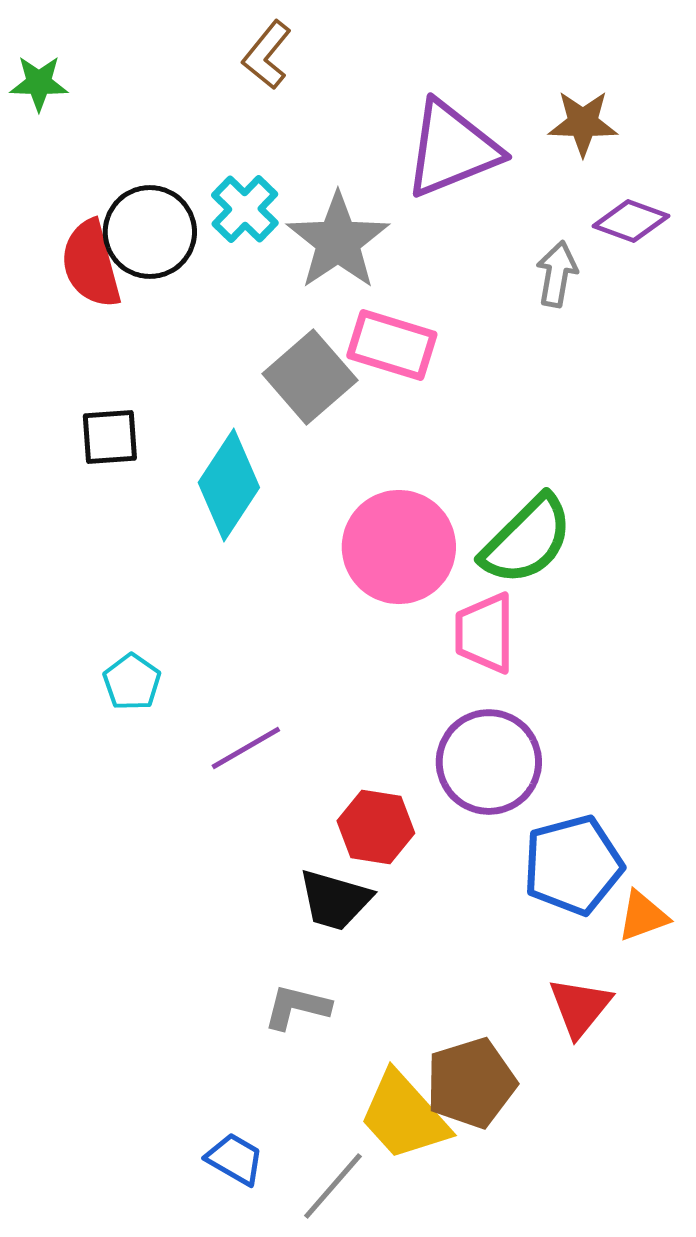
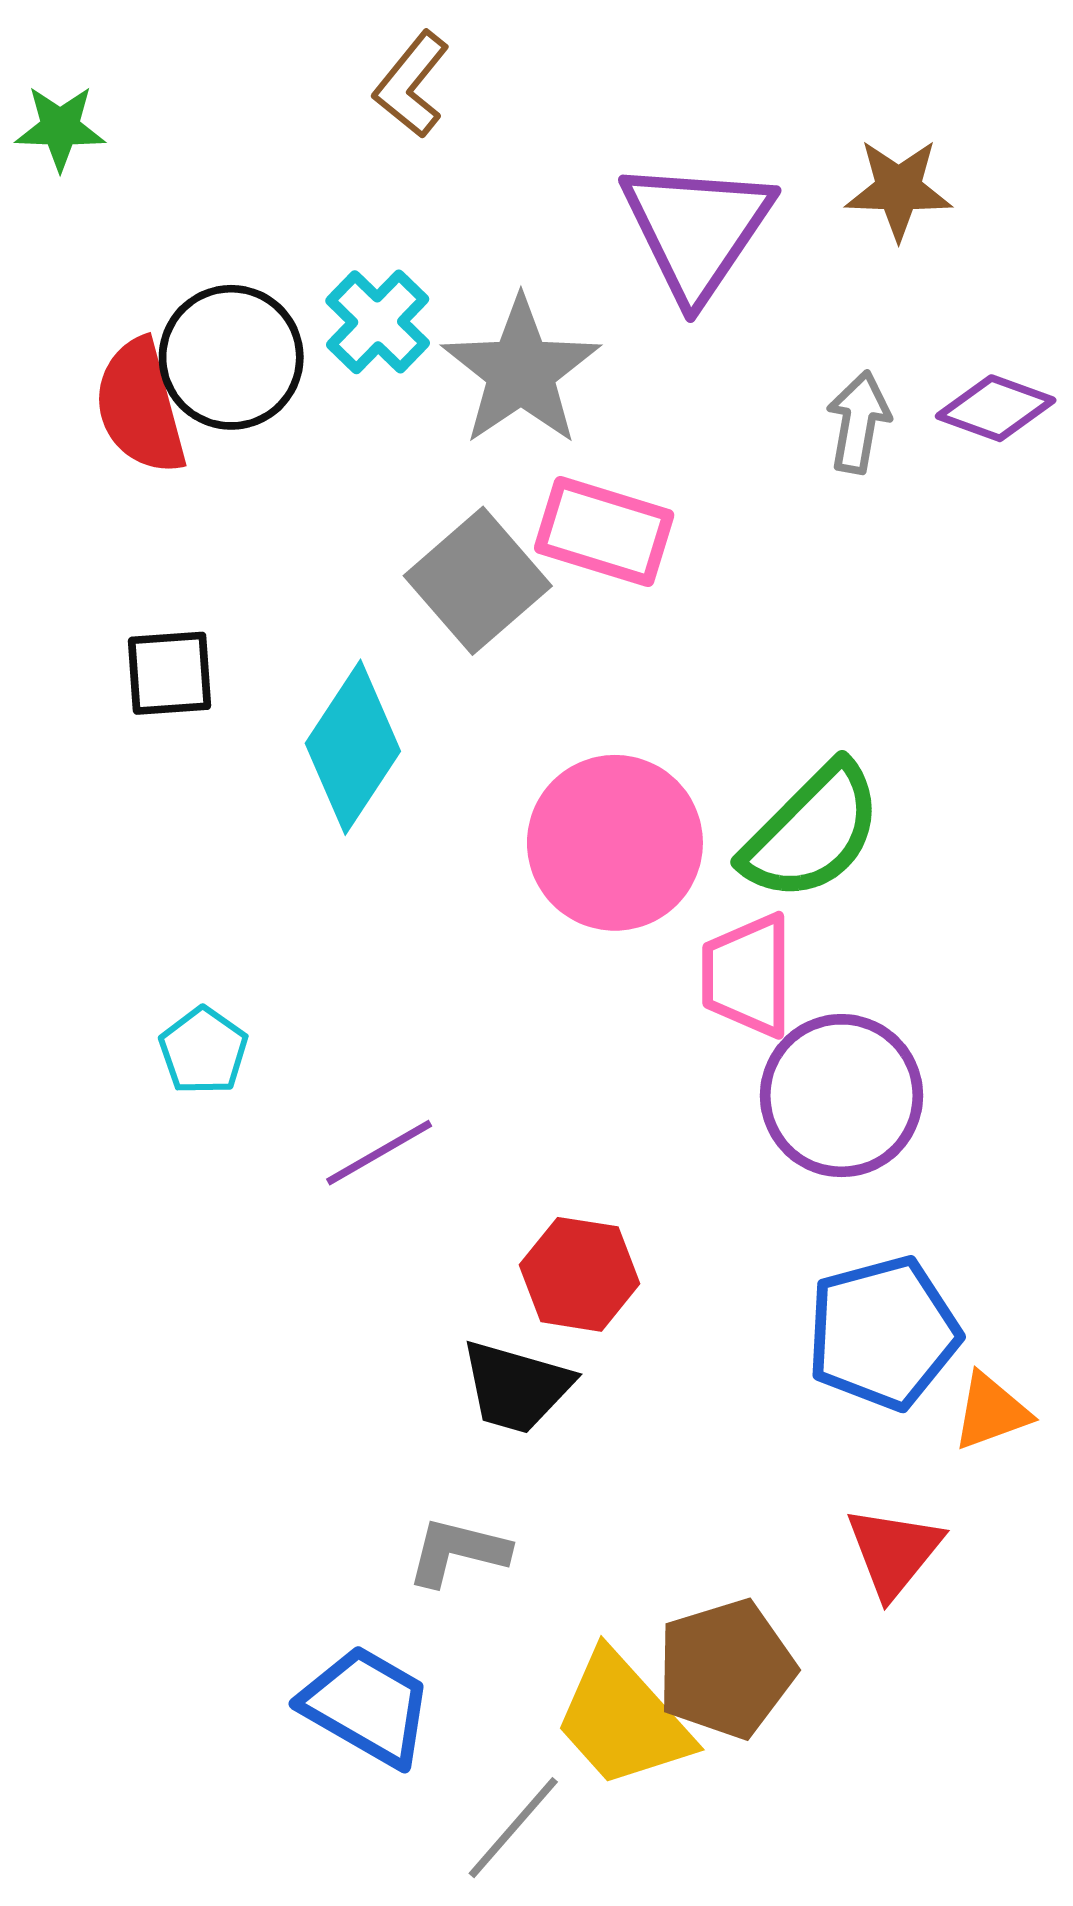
purple triangle: (452, 149) -> (697, 229), turned -34
purple diamond: (631, 221) -> (996, 408), moved
purple circle: (489, 762) -> (841, 1096), moved
blue trapezoid: (235, 1159) -> (367, 1706), moved, size x1.5

